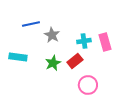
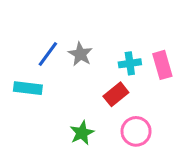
blue line: (31, 24) -> (48, 54), moved, turned -42
green star: (53, 63) -> (82, 133), moved

